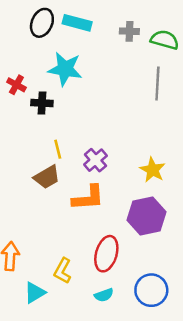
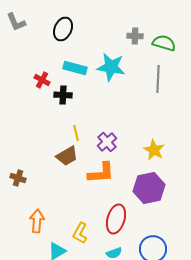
cyan rectangle: (77, 23) -> (75, 68), moved
cyan star: (65, 69) -> (111, 67), moved

